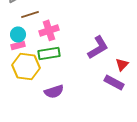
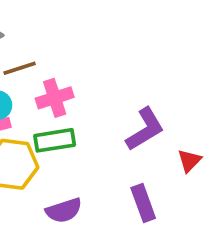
purple rectangle: (114, 82) -> (143, 203), moved, turned 42

